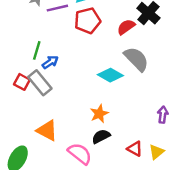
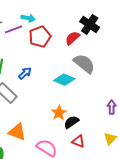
blue arrow: (50, 62) -> (25, 73), moved
black semicircle: (101, 136) -> (71, 122), moved
red triangle: (135, 149) -> (78, 141), moved

